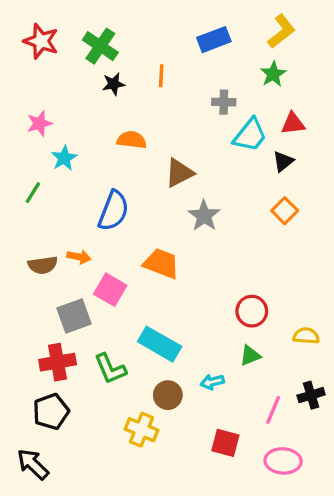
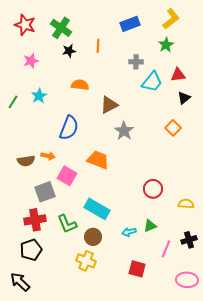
pink star: (39, 123) -> (31, 61), moved
black triangle: (283, 161) -> (184, 98), moved
green line: (33, 193) -> (13, 102), moved
green triangle: (250, 356) -> (150, 226), moved
brown circle: (168, 395) -> (93, 237), moved
pink ellipse: (283, 461) -> (187, 280), moved

